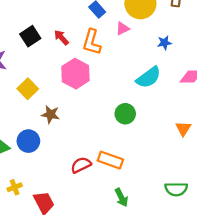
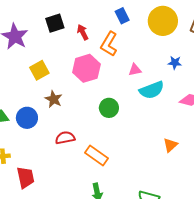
pink triangle: (123, 29) -> (135, 70), moved
green circle: (125, 114) -> (109, 108), moved
red semicircle: (81, 165) -> (65, 138), moved

